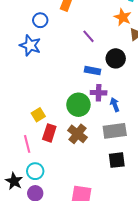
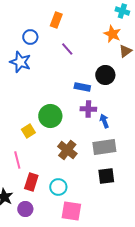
purple line: (89, 36) -> (67, 49), moved
green circle: (78, 105) -> (50, 116), moved
red rectangle: (49, 133) -> (31, 182), moved
cyan circle: (35, 171) -> (58, 187), moved

